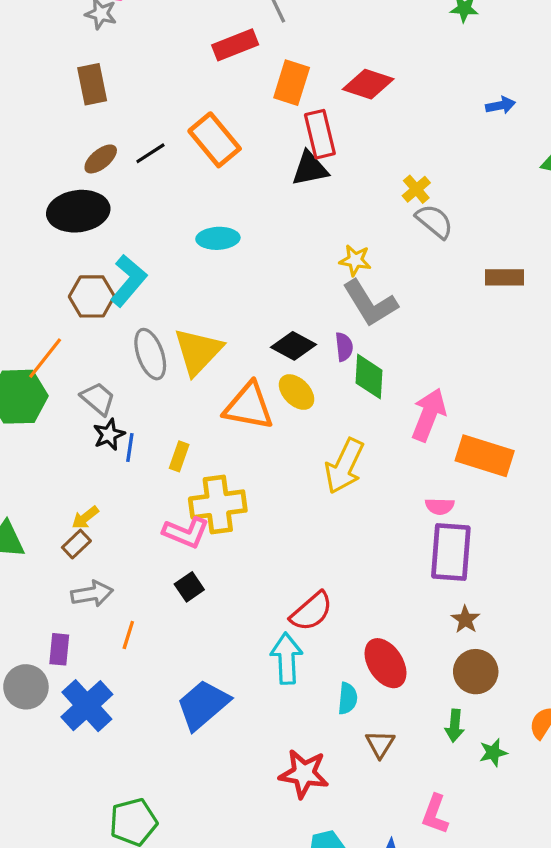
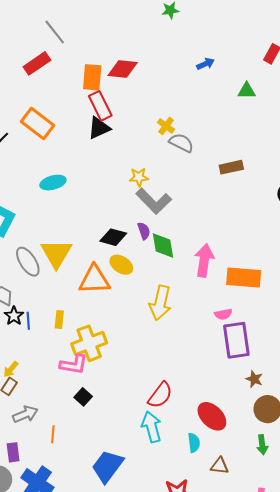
orange rectangle: (292, 83) -> (92, 77), moved
brown triangle: (380, 744) -> (220, 466), turned -42

